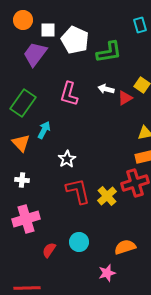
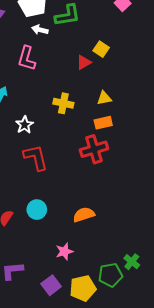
white arrow: (106, 89) -> (40, 30), moved
yellow cross: (107, 196) -> (63, 103), moved, turned -36
pink star: (107, 273) -> (64, 251), moved

